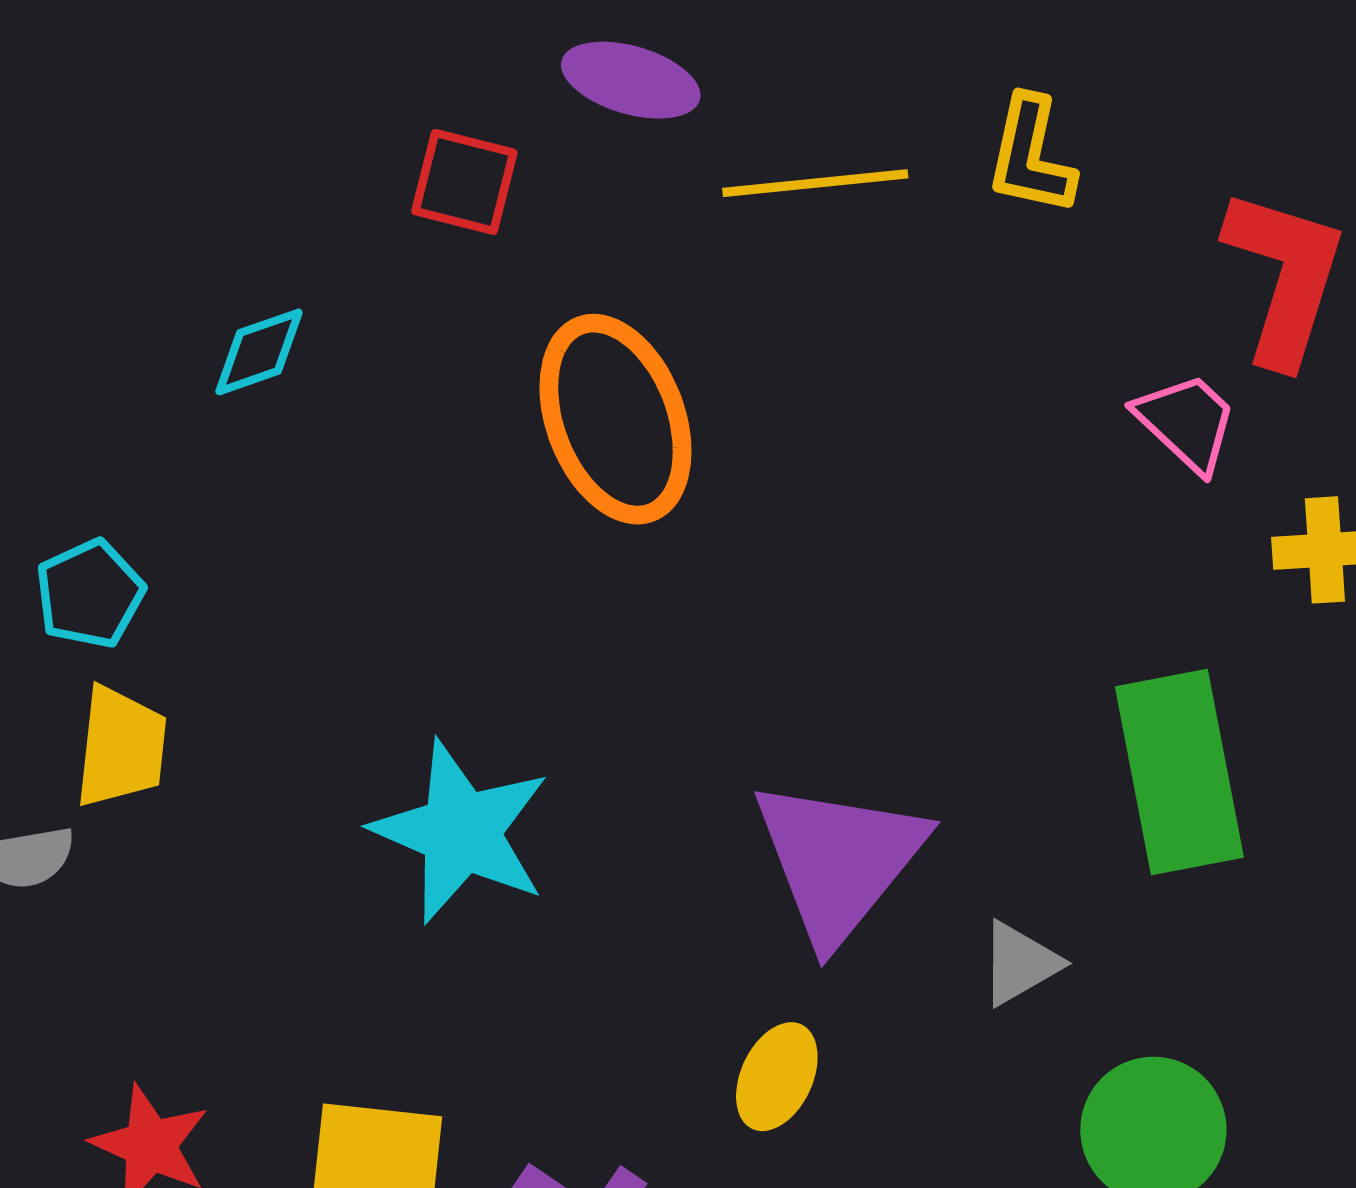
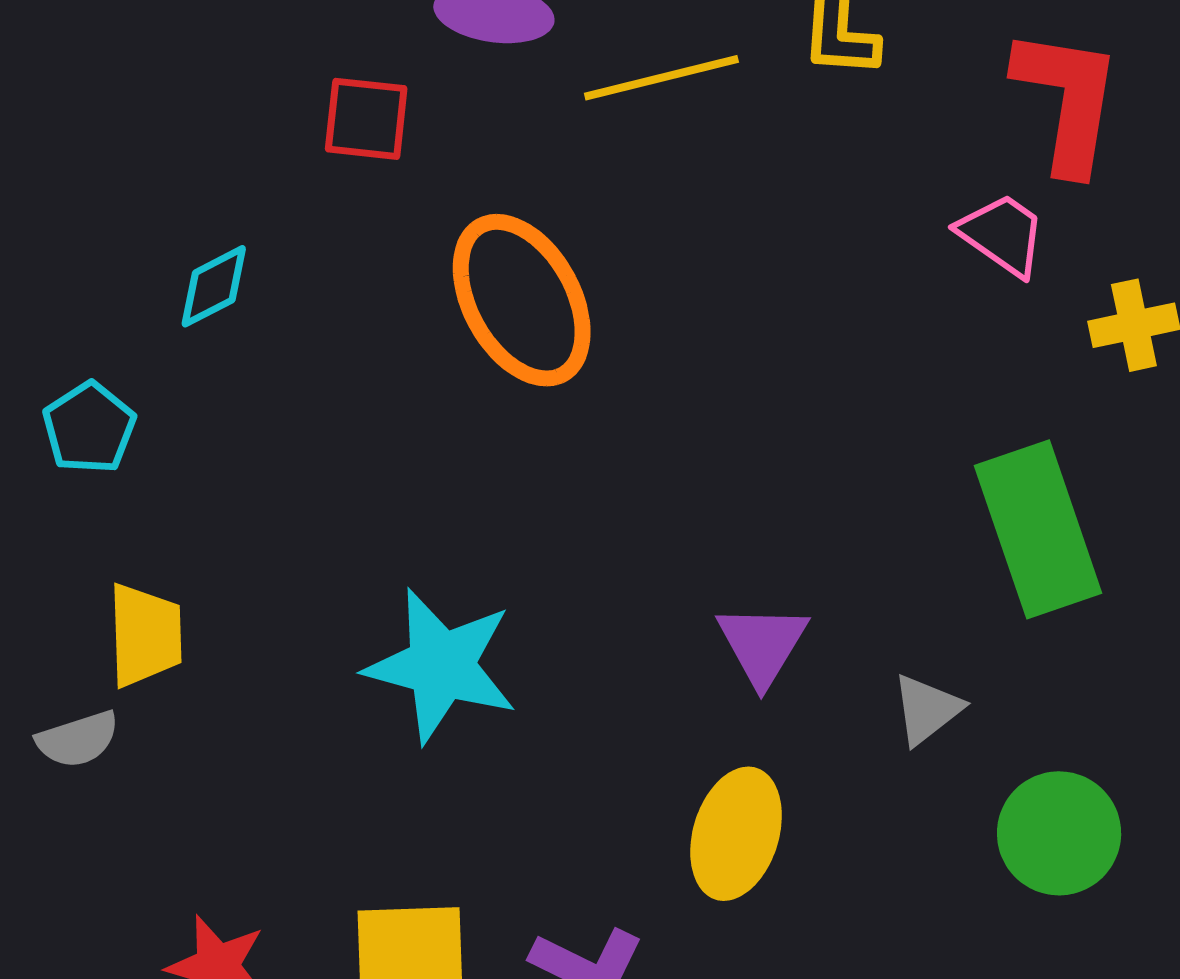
cyan pentagon: (90, 594) -> (89, 428), moved
purple triangle: (839, 860) -> (762, 644), size x0.6
yellow ellipse: (777, 1077) -> (736, 834), size x1.4

